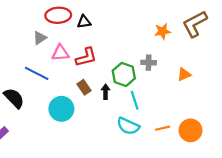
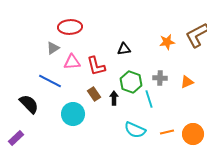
black triangle: (84, 22) -> (124, 49), moved
red L-shape: (86, 57) -> (96, 66), turned 90
gray cross: (149, 63) -> (160, 78), moved
cyan line: (135, 100) -> (149, 99), moved

